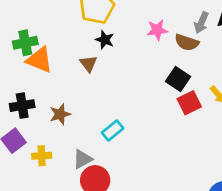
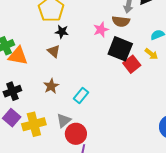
pink star: (157, 30) -> (101, 30), moved
black square: (178, 79) -> (120, 49), size x1.4
brown star: (60, 114) -> (51, 86), moved
yellow cross: (42, 156) -> (34, 124), size x1.6

